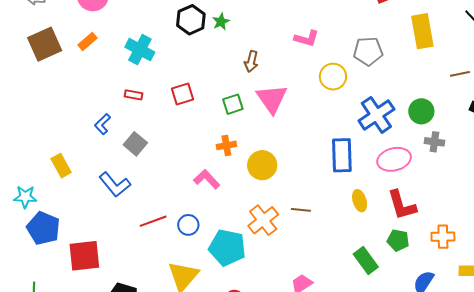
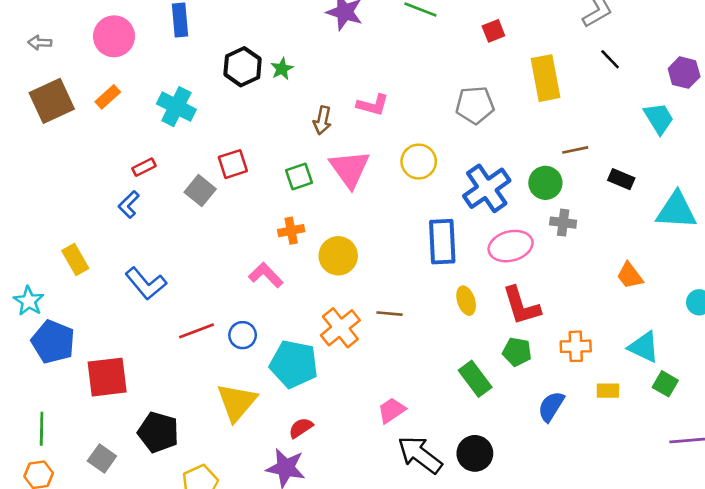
pink L-shape: (307, 38) -> (373, 105), moved
brown line: (460, 74) -> (575, 150), moved
yellow circle: (333, 77) -> (419, 162), moved
red rectangle: (134, 95) -> (144, 167), moved, turned -36
gray square: (135, 144) -> (200, 191), moved
cyan star: (25, 197) -> (29, 301), turned 30

